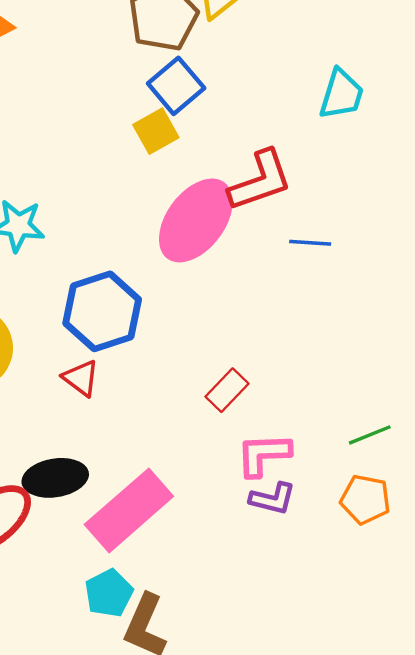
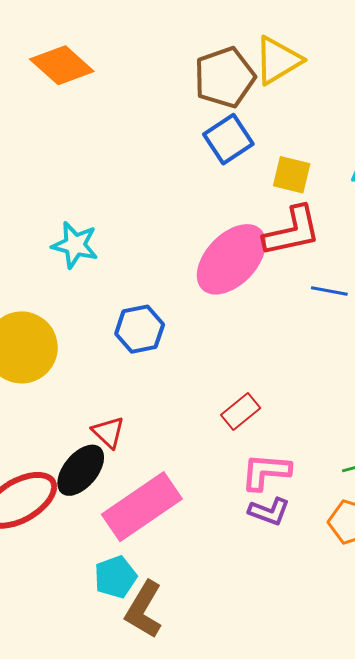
yellow square: (156, 131) -> (292, 175), moved, turned 36
blue hexagon: (102, 311) -> (140, 329), size x0.7
red triangle: (81, 378) -> (108, 432), moved
black ellipse: (55, 478) -> (81, 470), turned -48

